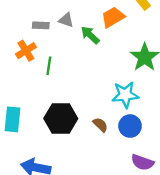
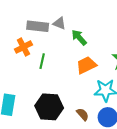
orange trapezoid: (113, 17) -> (86, 65), moved
gray rectangle: (41, 25) -> (38, 26), size x1.5

